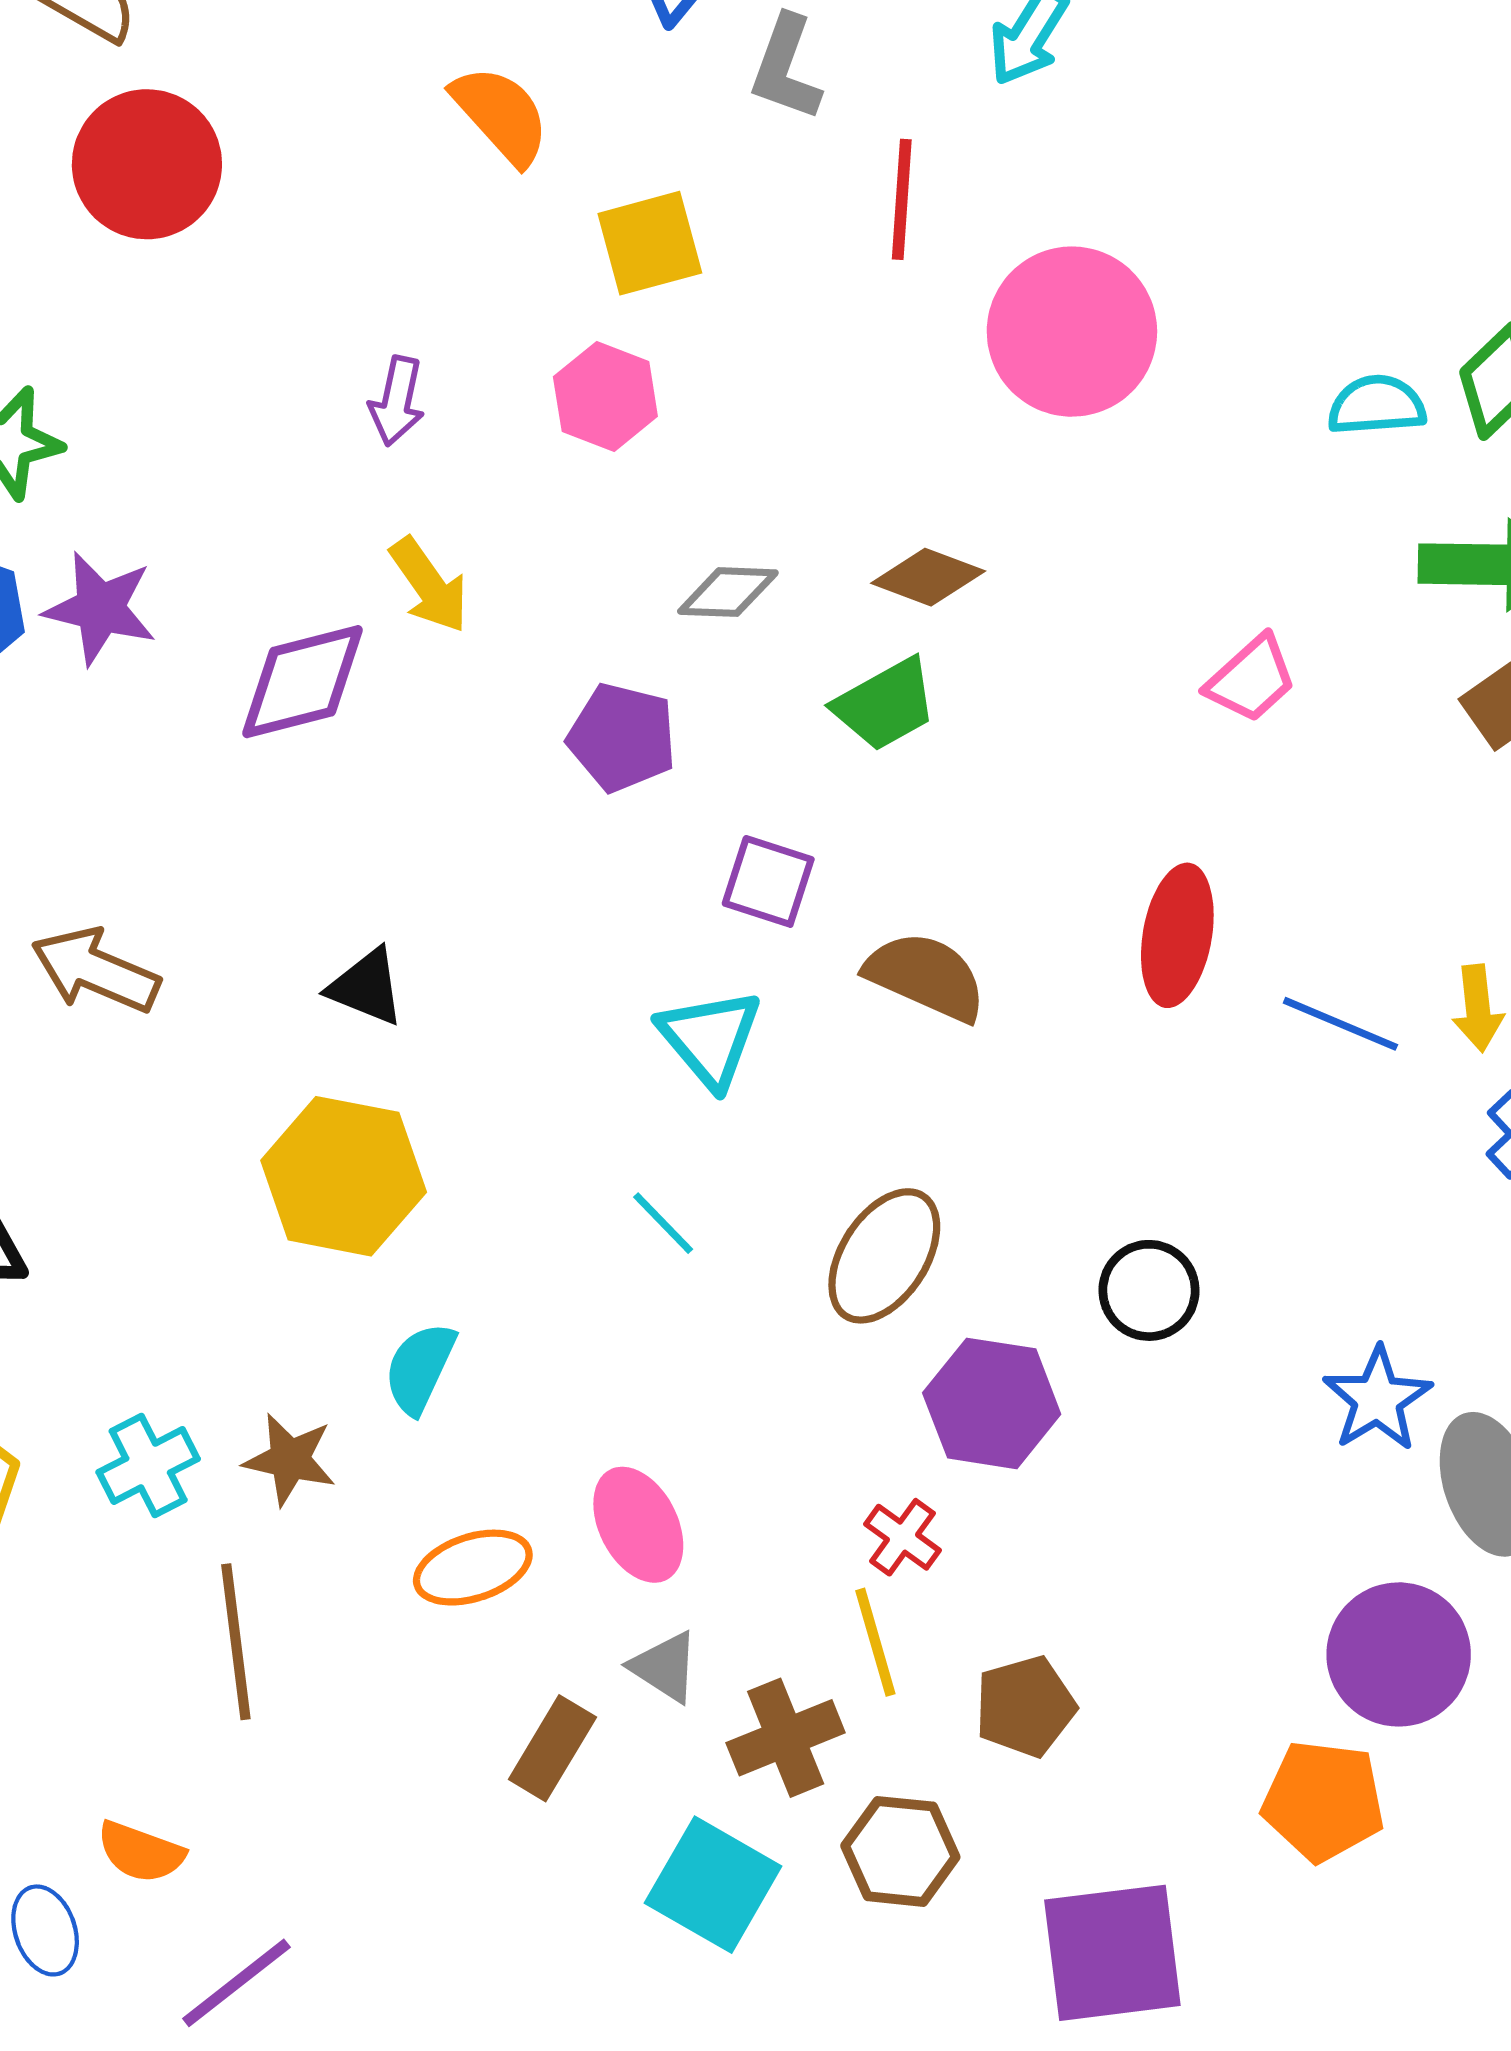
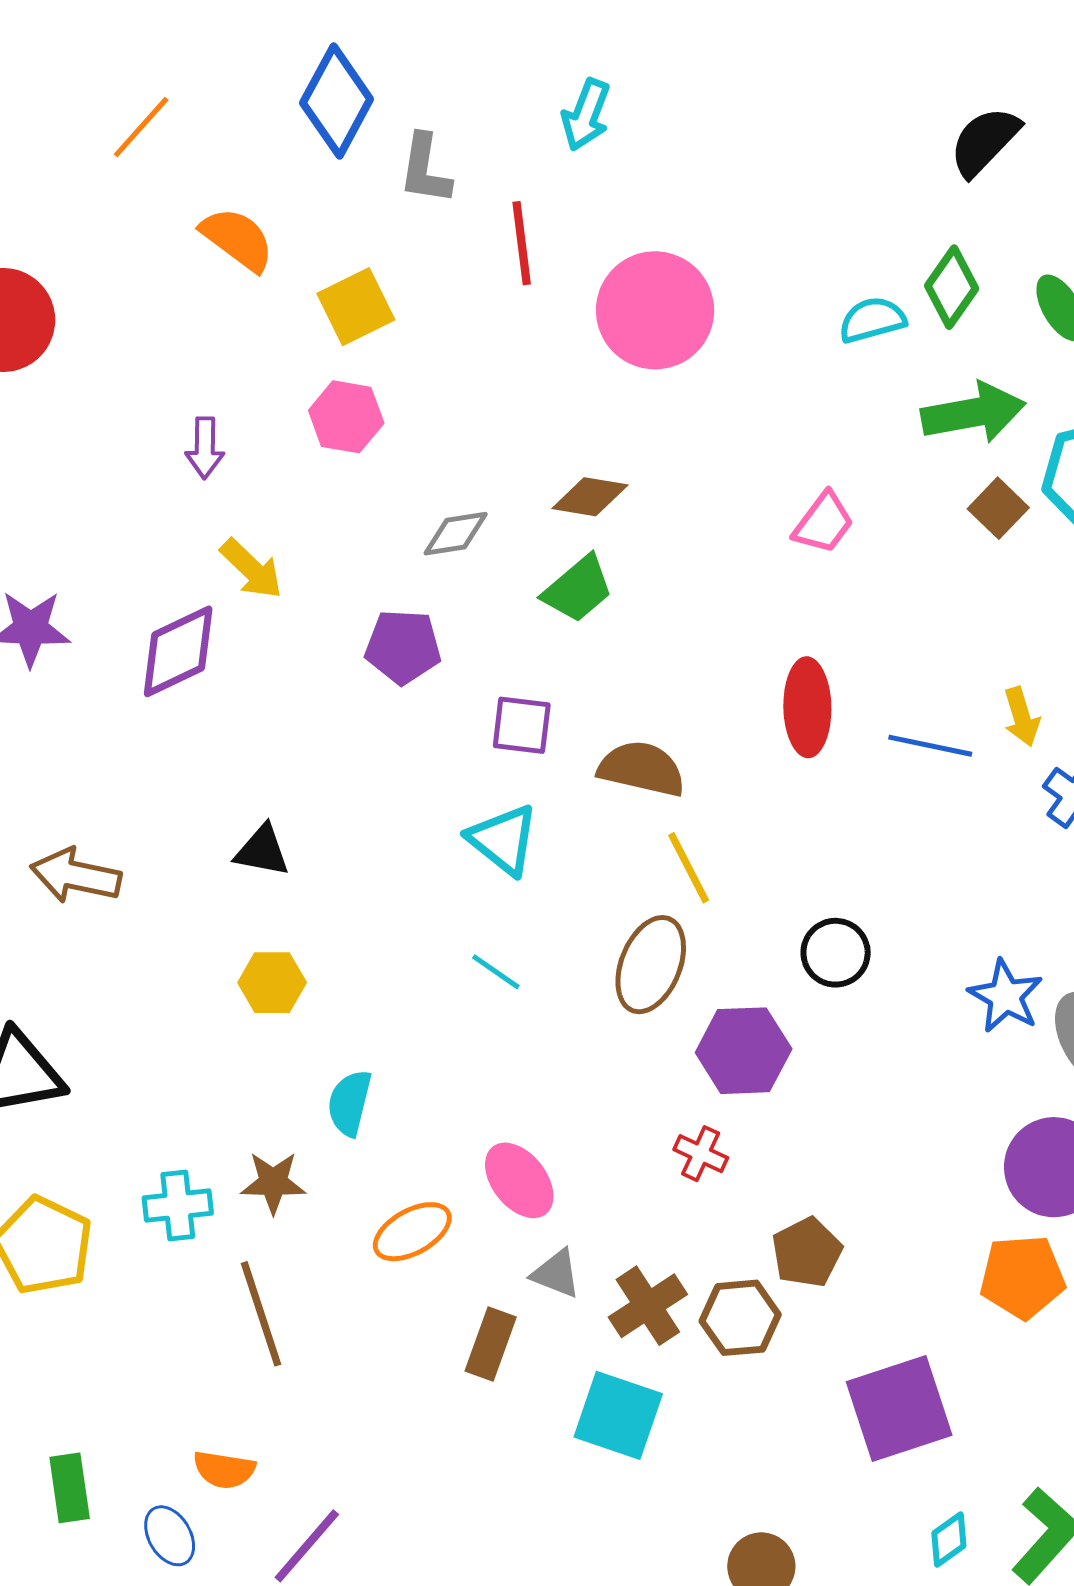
yellow hexagon: (344, 1176) -> (272, 983), size x0.6
cyan cross: (148, 1466) -> (178, 1206), turned 32
yellow line: (875, 1642) -> (689, 868), moved
brown hexagon: (900, 1851) -> (740, 1318), moved

